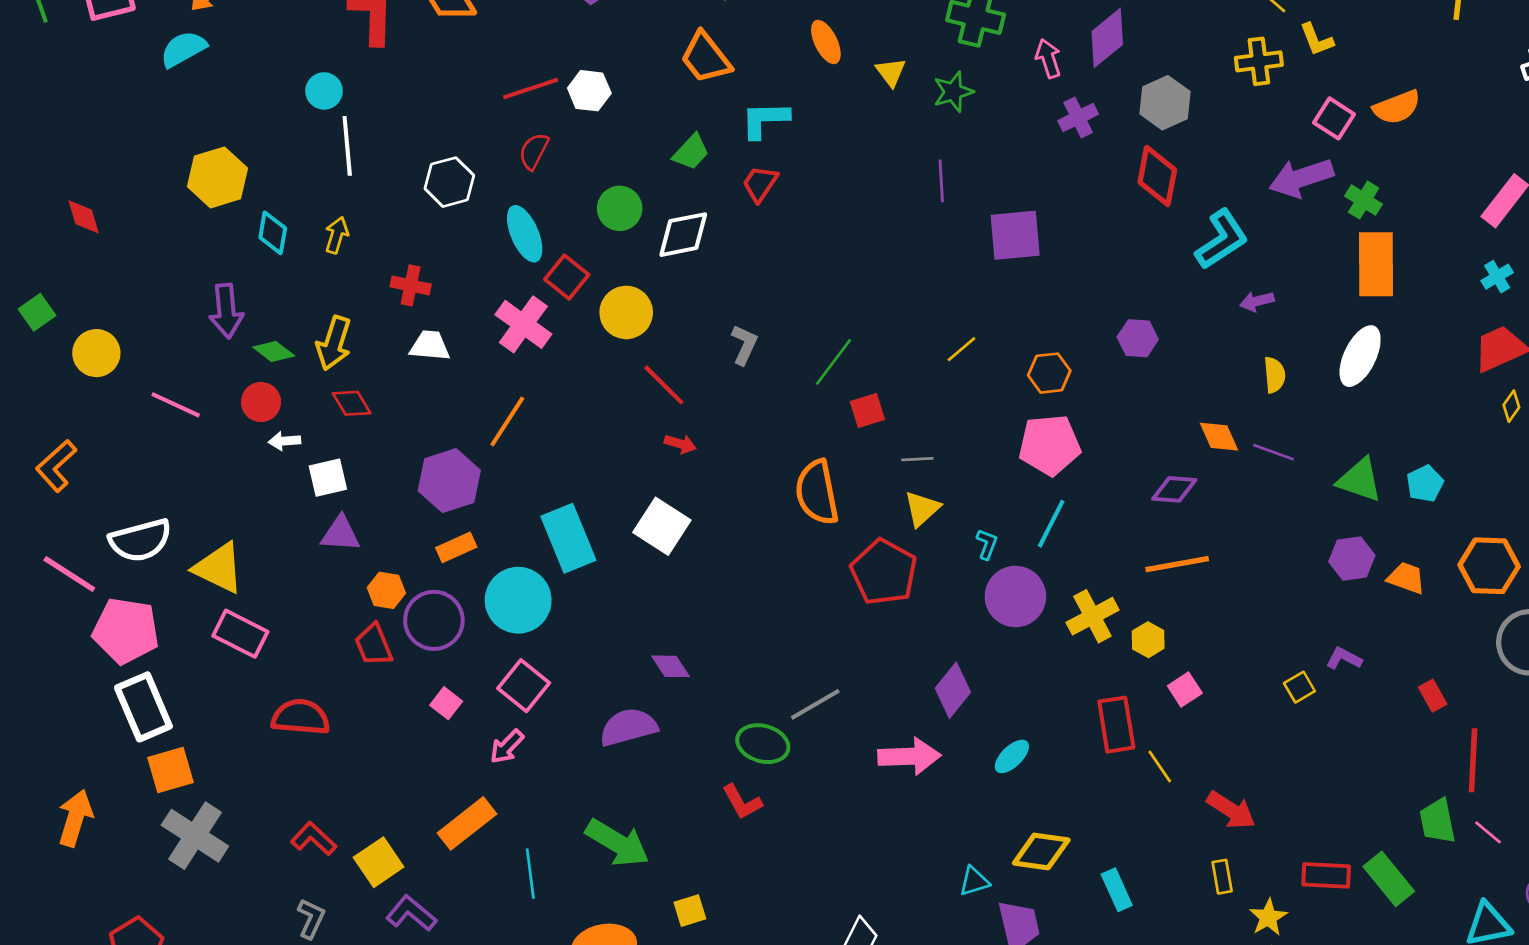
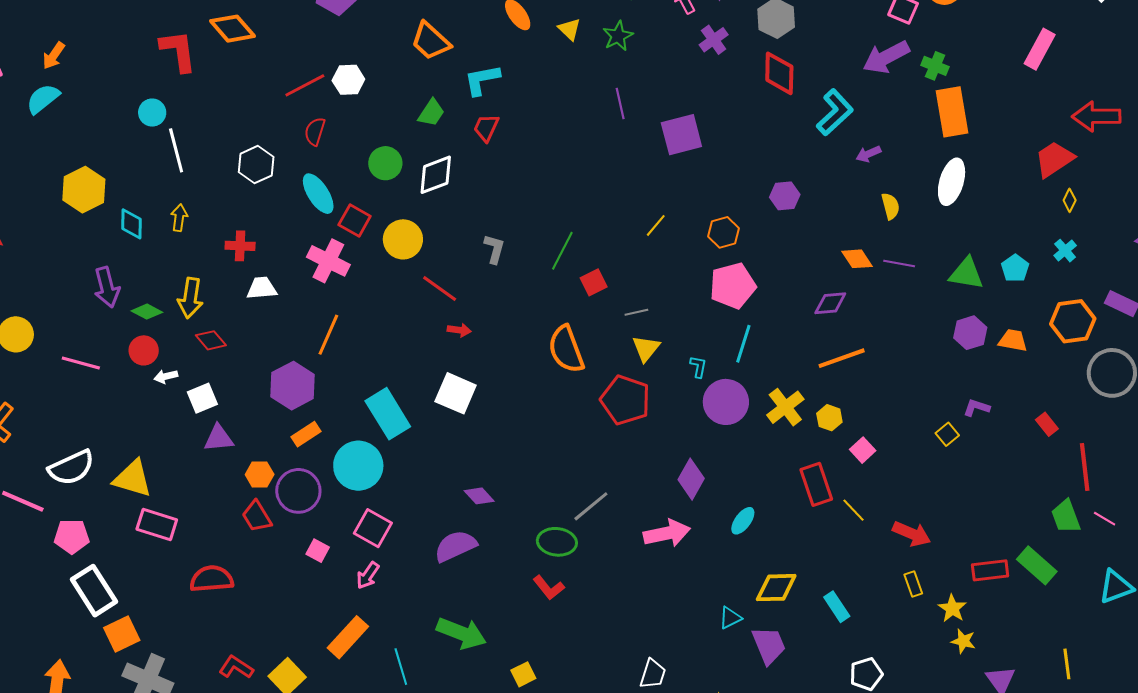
cyan cross: (1497, 277) -> (1065, 251), moved
pink pentagon: (126, 631) -> (72, 536), size x0.7

